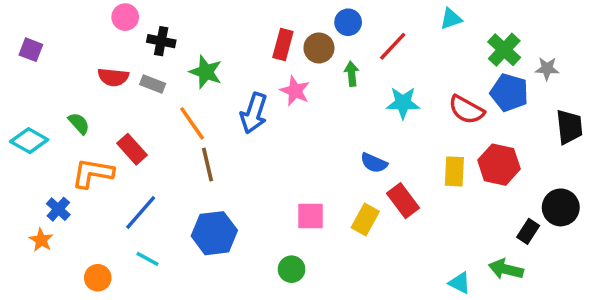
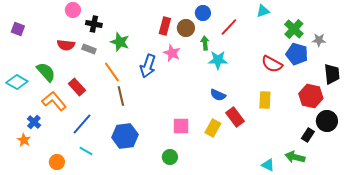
cyan star: (403, 103) -> (218, 60), moved
green semicircle: (79, 123) -> (46, 72), size x1.5
red hexagon: (499, 165) -> (311, 96), moved
orange L-shape: (93, 173) -> (54, 101), turned 40

